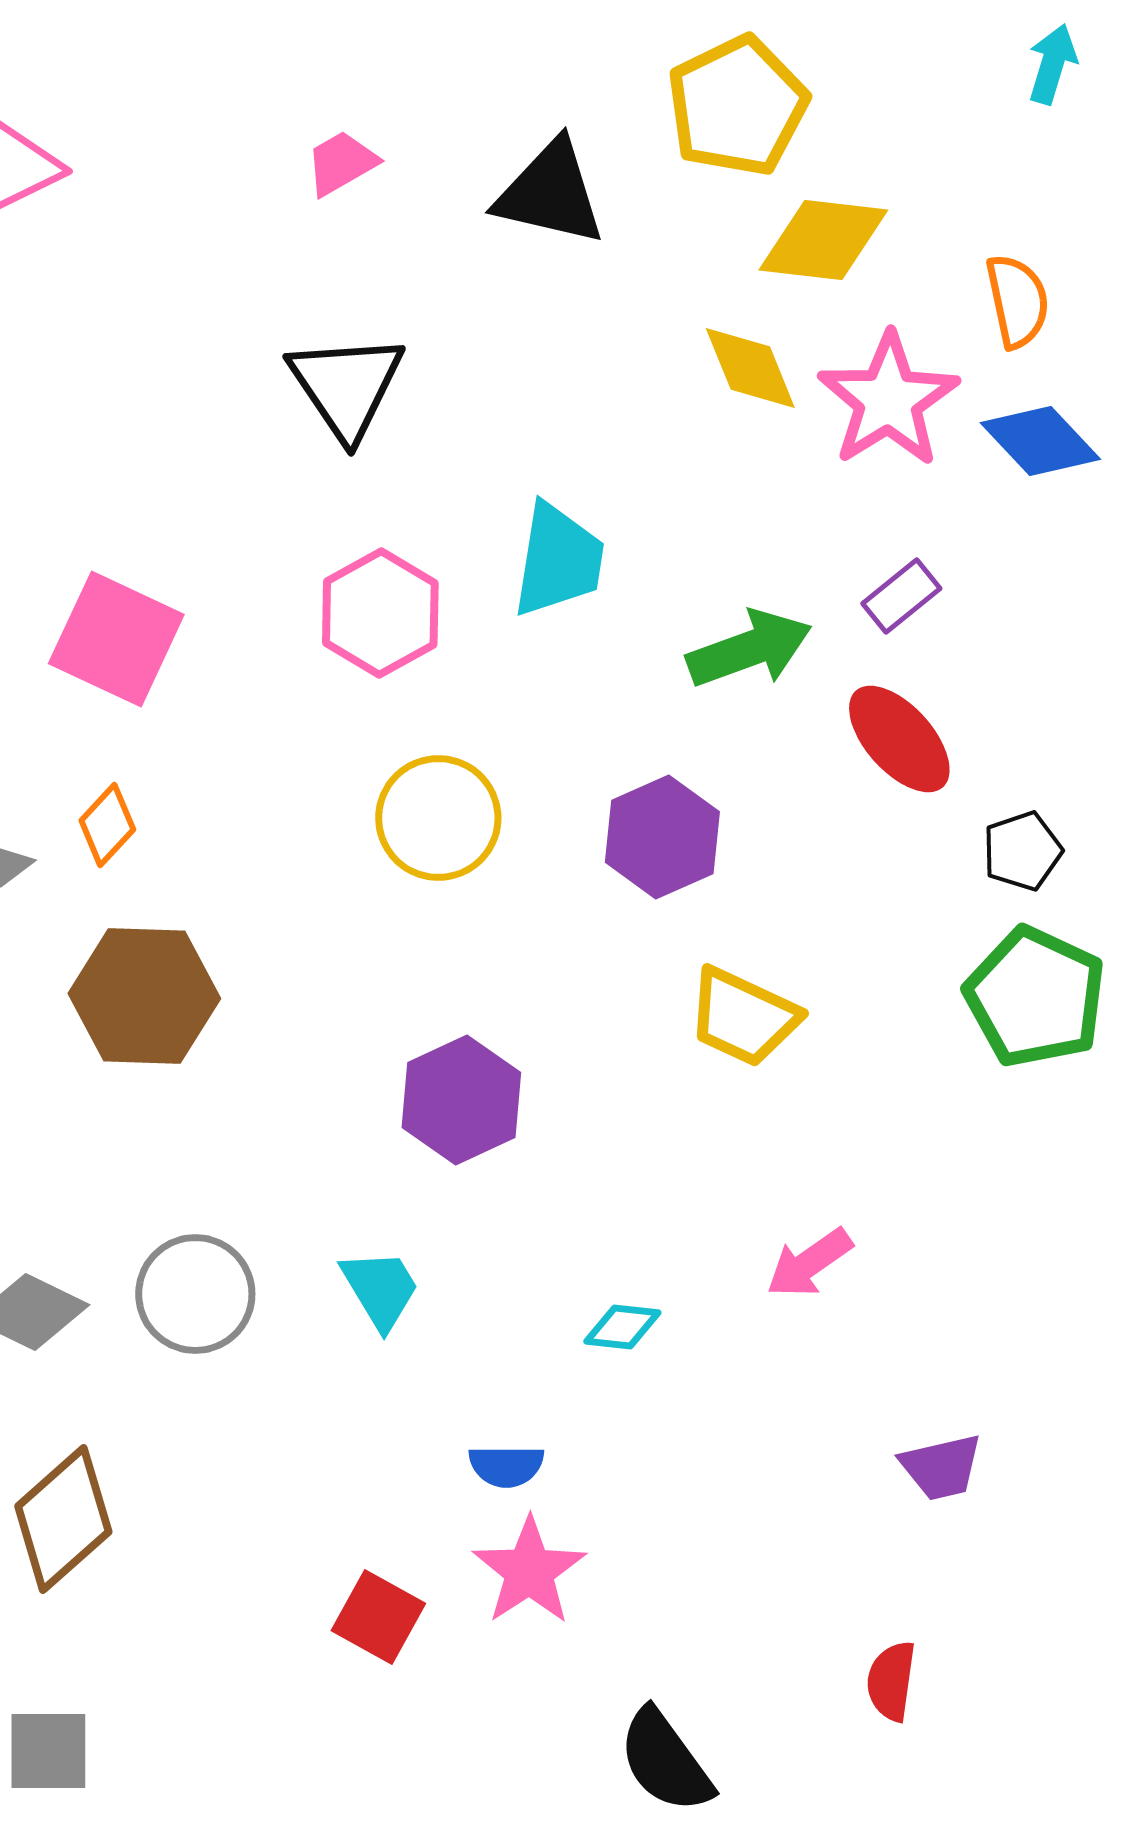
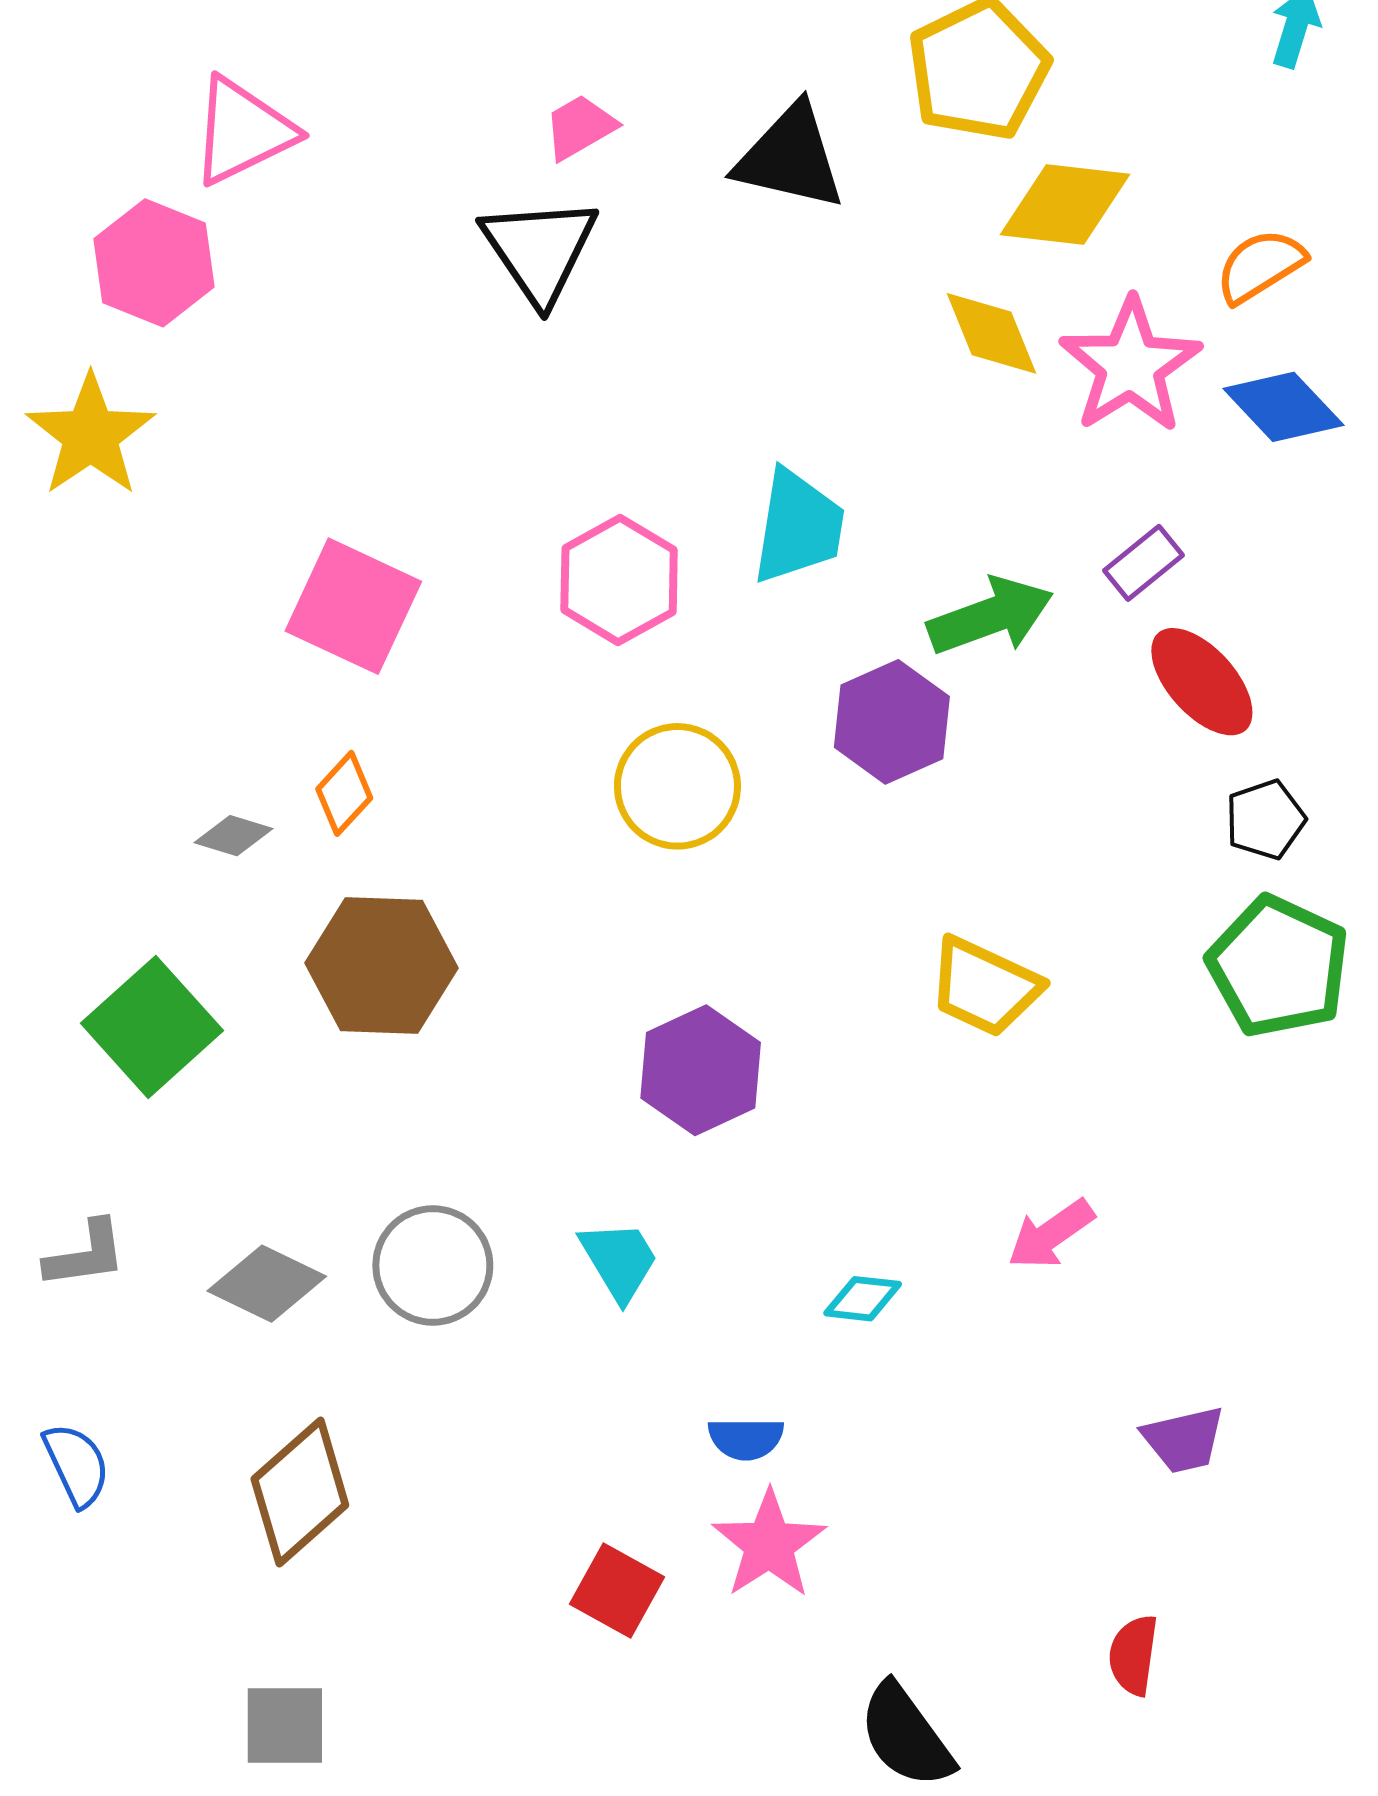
orange semicircle: (1017, 301) -> (1260, 266), turned -110
black triangle: (346, 386) -> (540, 250), moved
red ellipse: (899, 739) -> (1202, 682), moved
purple hexagon: (662, 837) -> (892, 722), moved

